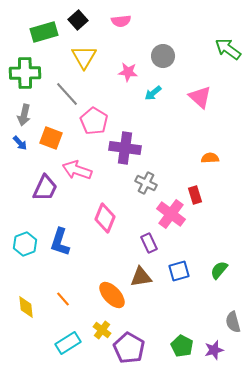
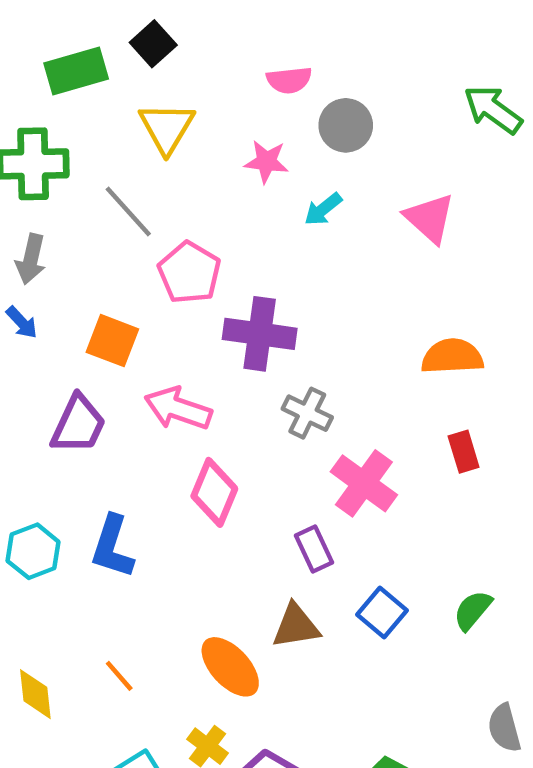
pink semicircle: (121, 21) -> (289, 80), moved
orange square: (51, 138) -> (112, 341), moved
orange semicircle: (210, 158) -> (452, 356), size x1.5
pink arrow: (77, 170) -> (178, 409), moved
red rectangle: (195, 195) -> (464, 452), moved
blue square: (179, 271) -> (382, 612), turned -35

